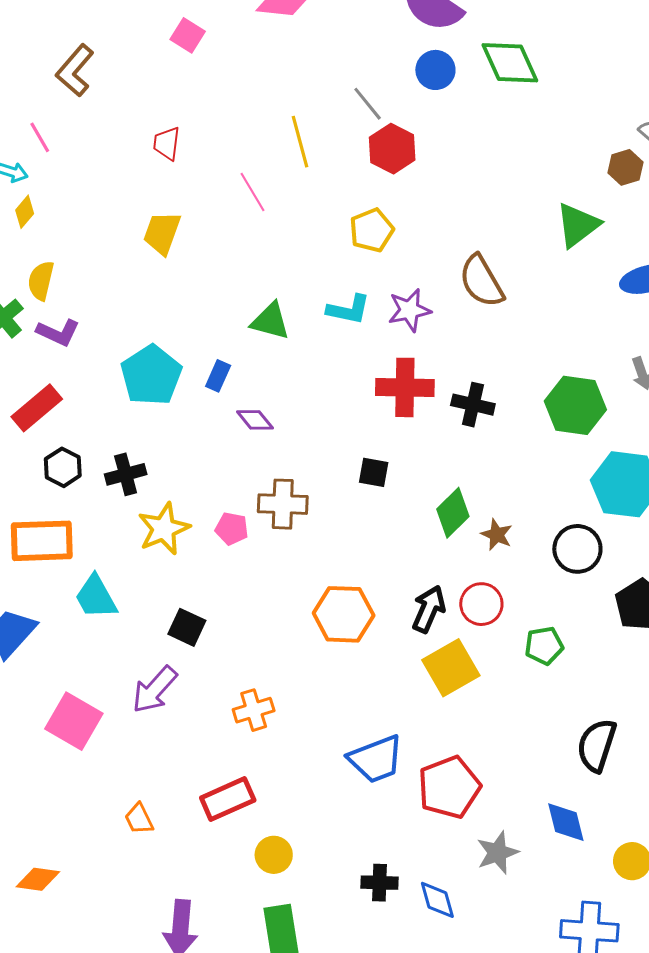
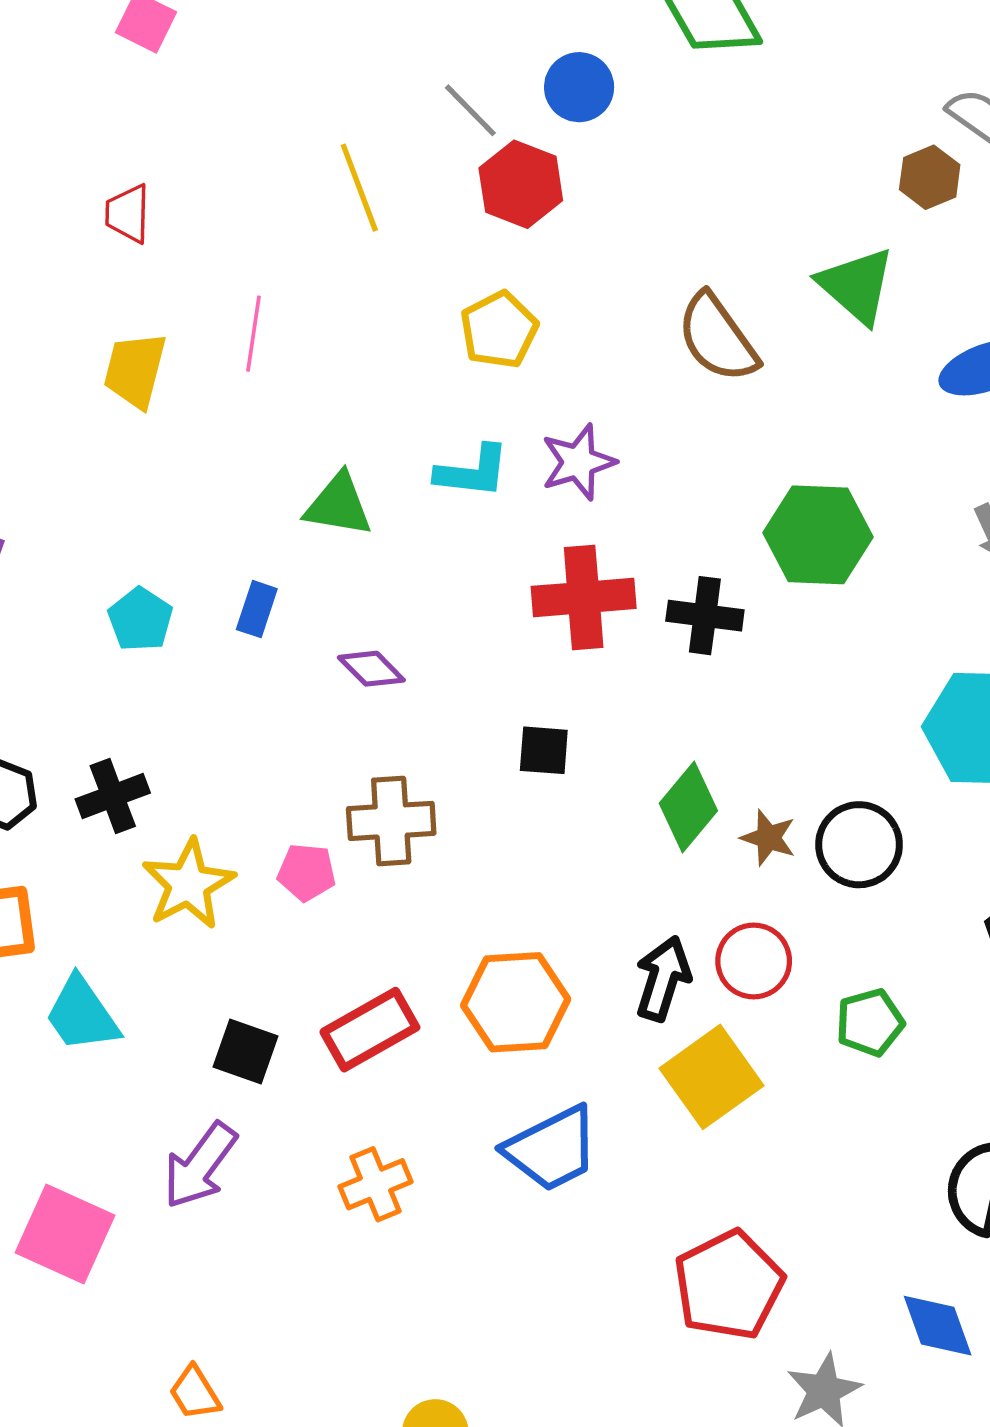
blue circle: (435, 70) -> (579, 87), moved
pink line: (252, 192) -> (253, 334), moved, turned 45
green triangle: (578, 225) -> (856, 285), turned -36
brown semicircle: (481, 281) -> (718, 338), moved
cyan pentagon: (151, 375) -> (140, 619), size x0.6
green hexagon: (575, 405) -> (818, 535), moved
purple diamond: (255, 420) -> (371, 669), moved
black circle: (577, 549) -> (859, 845), moved
blue trapezoid: (376, 759) -> (552, 1149), moved
red rectangle: (228, 799) -> (370, 1030), moved

